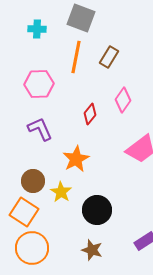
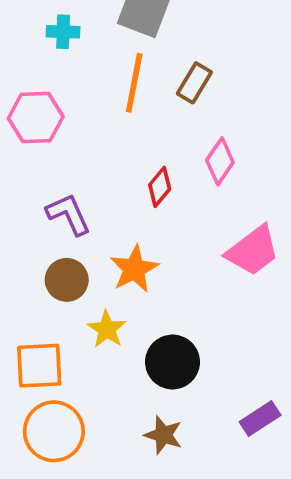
pink hexagon: (39, 84) -> (36, 117), moved
brown circle: (33, 181) -> (67, 280), moved
orange square: (24, 212) -> (39, 366), turned -36

